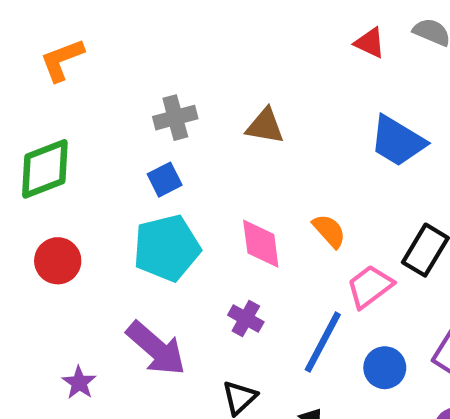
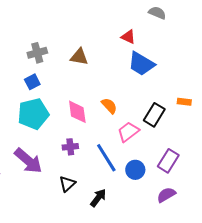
red triangle: (370, 43) -> (128, 37), moved
purple cross: (246, 318) -> (70, 147), turned -35
blue line: (323, 342) -> (106, 158), turned -60

